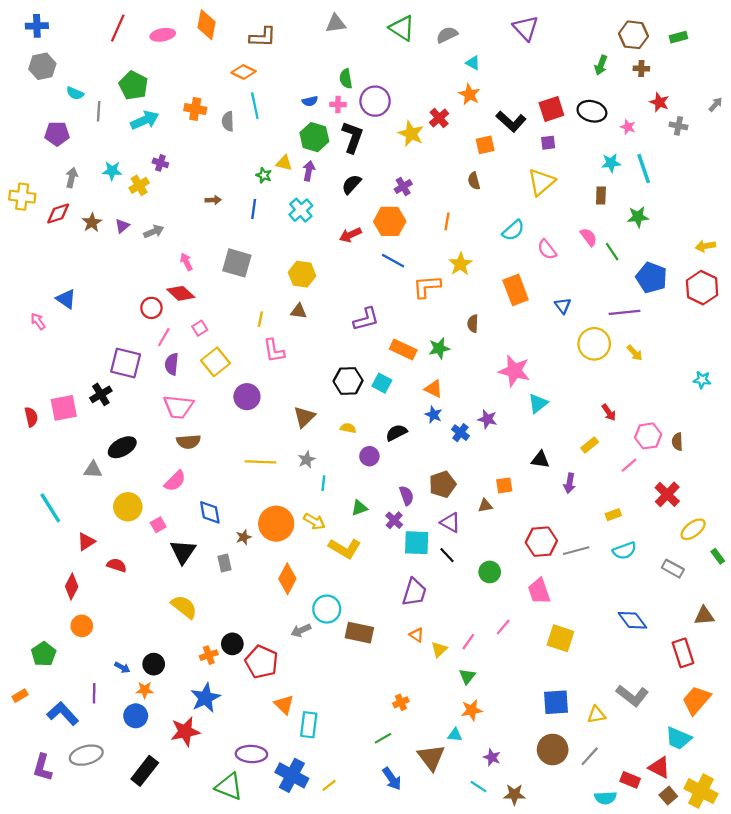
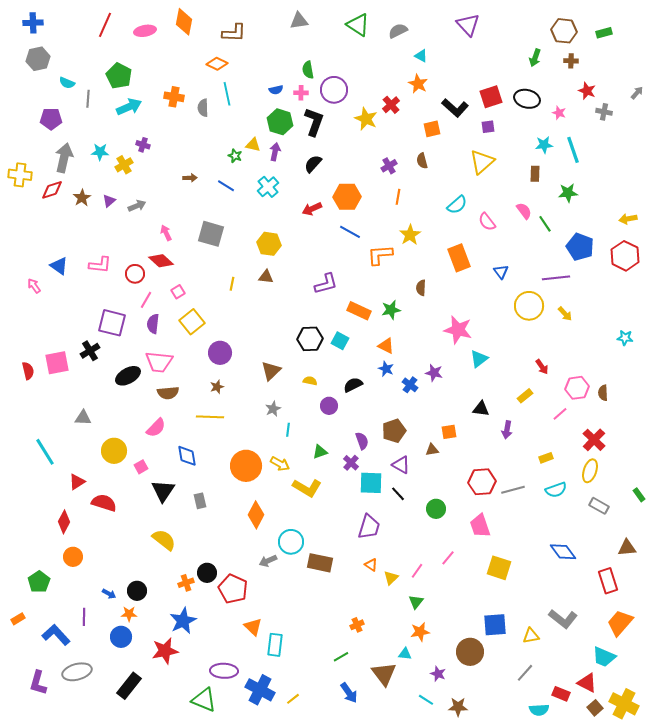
gray arrow: (72, 178) -> (64, 158), size x1.6
purple cross: (403, 187) -> (389, 166), moved
blue line: (254, 209) -> (226, 186), turned -66
pink L-shape: (274, 351) -> (100, 265), moved, turned -75
black ellipse: (122, 447) -> (128, 376), moved
yellow line: (260, 462) -> (210, 417), moved
yellow ellipse: (693, 529) -> (590, 471), moved, turned -35
brown star: (244, 537) -> (217, 387), moved
red semicircle: (117, 565) -> (104, 503), size x1.4
brown circle: (553, 750) -> (470, 652), moved

